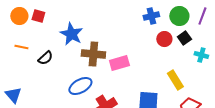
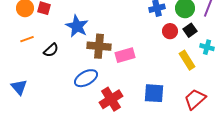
orange line: (21, 47) -> (27, 39), turned -32
yellow rectangle: (175, 80) -> (187, 60), moved

